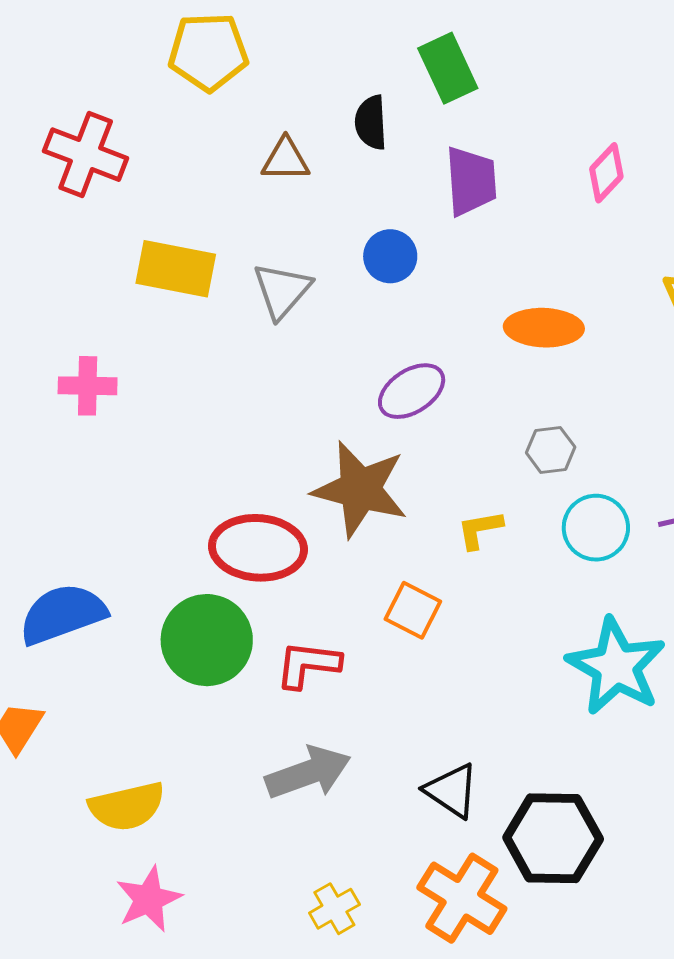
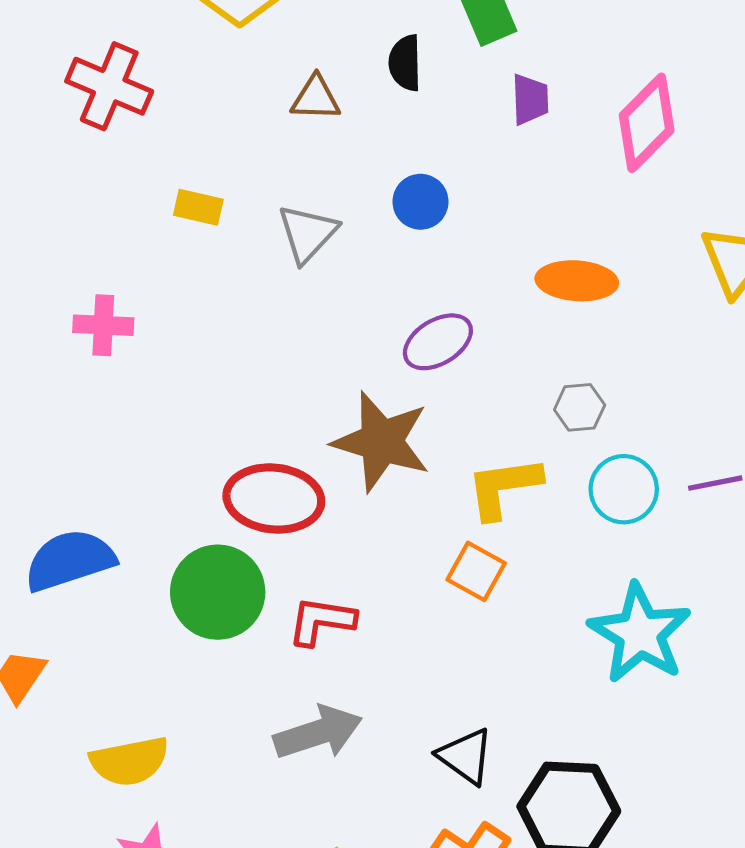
pink diamond: (606, 173) -> (647, 123), size x1.6
purple trapezoid: (471, 181) -> (530, 99), moved, size x0.7
yellow rectangle: (176, 269) -> (198, 207), size x0.6
yellow L-shape: (480, 530) -> (504, 487), size x1.6
orange square: (413, 610) -> (476, 571), moved

